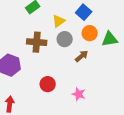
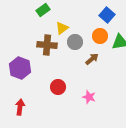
blue square: (84, 12) -> (107, 15), moved
yellow triangle: (59, 21) -> (62, 28), moved

